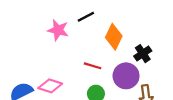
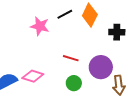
orange diamond: (114, 37) -> (90, 15), moved
black cross: (143, 54) -> (117, 32), moved, turned 35

